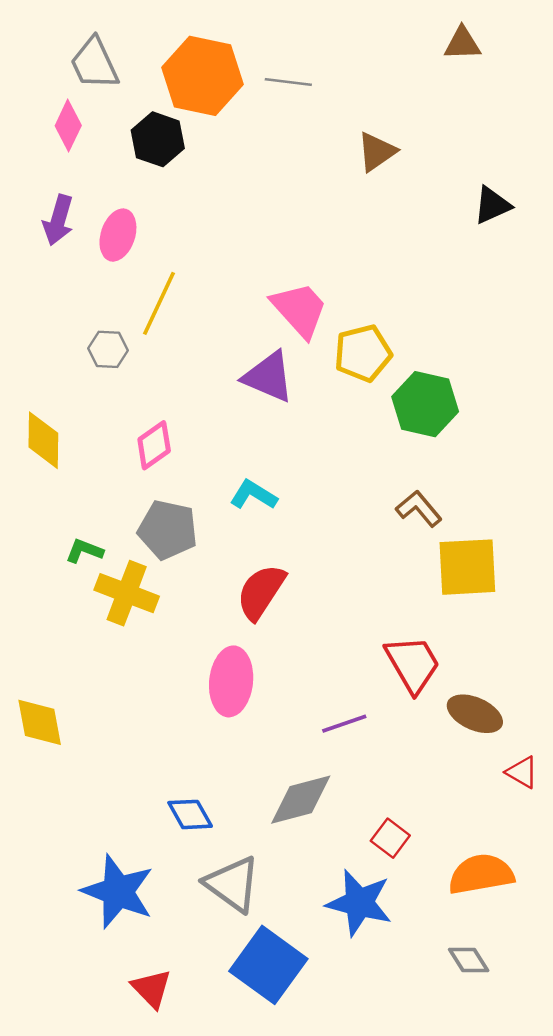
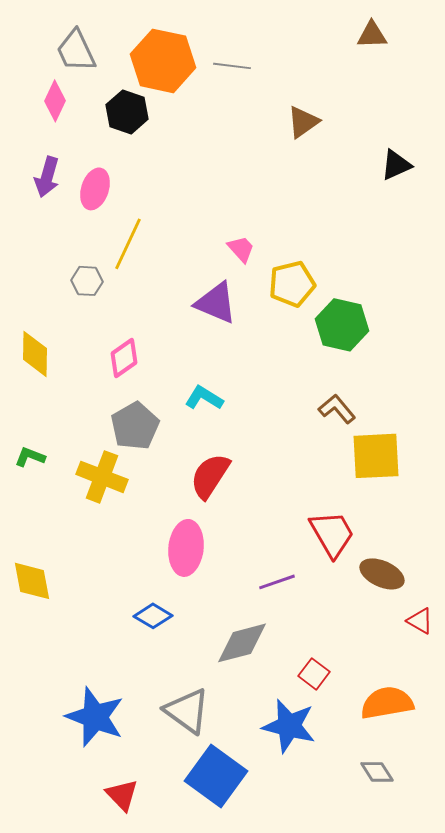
pink trapezoid: (300, 310) -> (241, 249), size x0.6
gray pentagon: (168, 530) -> (135, 426), turned 30
green L-shape: (84, 551) -> (30, 457), moved
blue diamond: (190, 814) -> (153, 616), moved, turned -30

